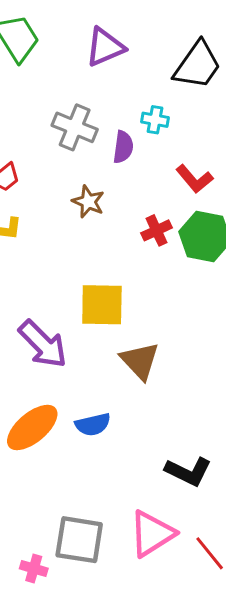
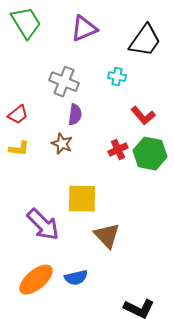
purple semicircle: (123, 147) -> (75, 115), moved
brown star: (88, 202) -> (62, 144), moved

